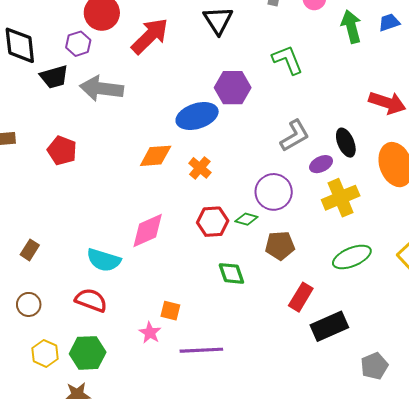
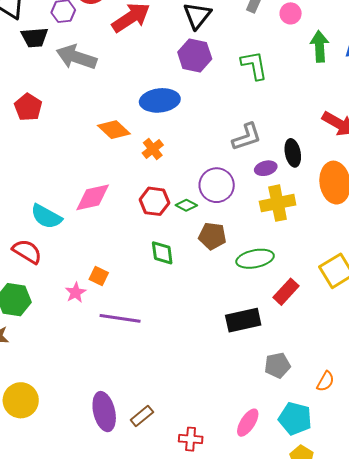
purple hexagon: (233, 88) -> (195, 56), moved
orange diamond: (156, 156) -> (114, 130), turned 36
green ellipse: (352, 257) -> (255, 259), moved
red rectangle: (301, 297) -> (286, 292), moved

